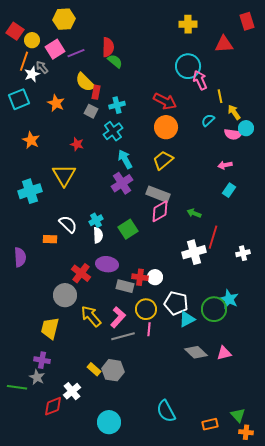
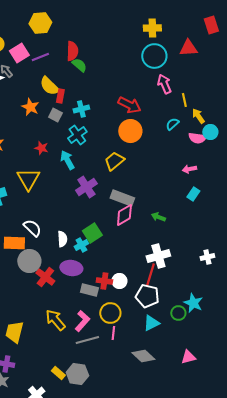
yellow hexagon: (64, 19) -> (40, 23), moved
cyan circle: (188, 66) -> (154, 56), moved
orange star: (56, 103) -> (30, 107), moved
cyan arrow: (125, 159) -> (67, 160), moved
yellow trapezoid: (163, 160) -> (114, 161), moved
cyan cross: (96, 220) -> (81, 245), moved
red line: (213, 237) -> (150, 275), moved
orange rectangle: (50, 239) -> (14, 243), size x1.5
gray circle: (65, 295) -> (29, 261), moved
white pentagon: (176, 303) -> (147, 296), moved
green circle: (214, 309) -> (178, 313), size x0.6
gray diamond: (196, 352) -> (143, 356), moved

